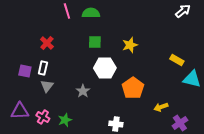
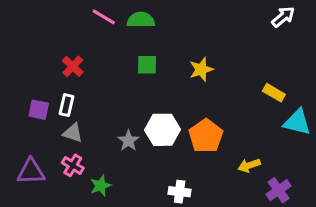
pink line: (67, 11) -> (104, 17), turned -42
white hexagon: (105, 68) -> (163, 130), moved
gray triangle: (47, 86) -> (73, 133), turned -48
pink cross: (43, 117) -> (73, 165), moved

